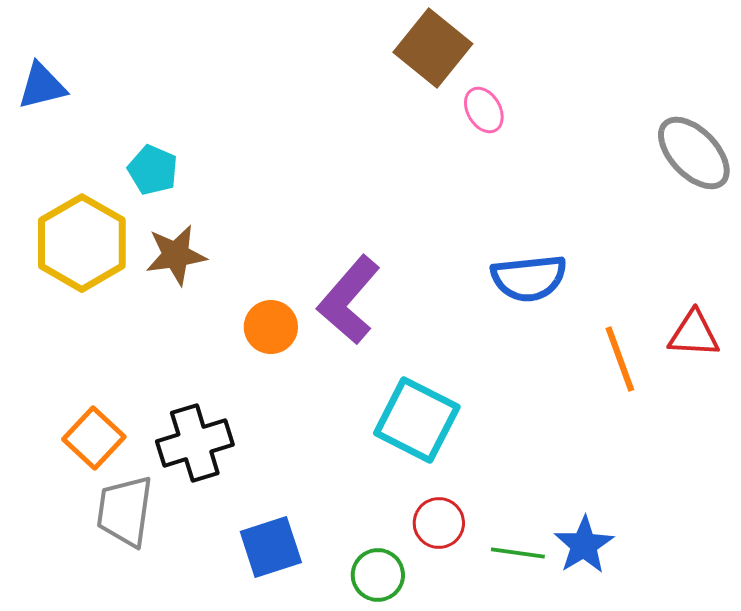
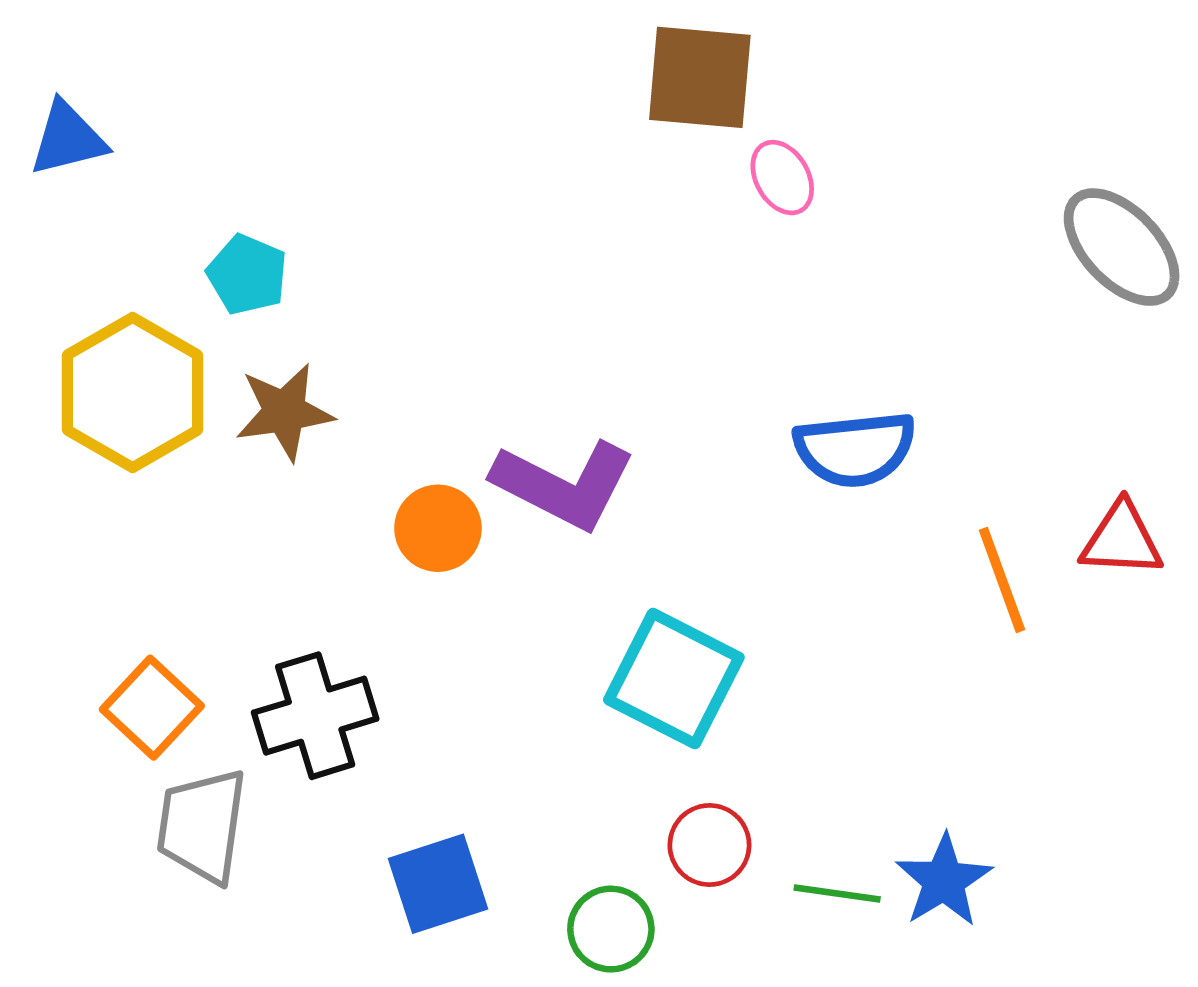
brown square: (433, 48) -> (700, 77), turned -34
purple L-shape: (349, 300) -> (564, 485), turned -104

